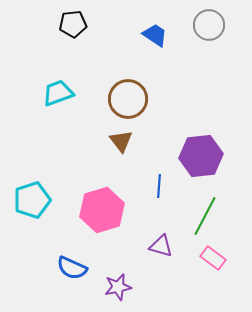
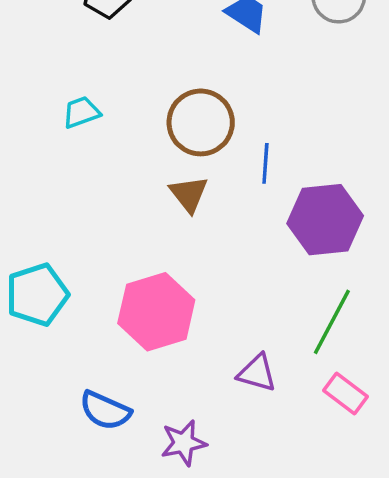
cyan trapezoid: (58, 93) -> (81, 112), size x0.7
blue line: (159, 186) -> (265, 163), moved

